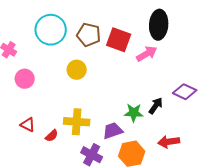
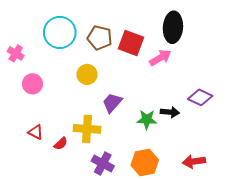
black arrow: (156, 106) -> (170, 112), turned 60
purple trapezoid: (113, 131) -> (112, 103), moved, turned -30
red arrow: (169, 142) -> (194, 161), moved

